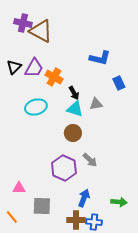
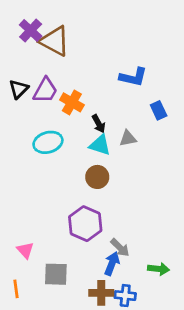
purple cross: (23, 23) -> (31, 30), turned 30
gray arrow: (90, 160) -> (120, 248), moved
pink triangle: (19, 188) -> (25, 250), turned 48
orange line: (12, 217) -> (16, 289), turned 32

